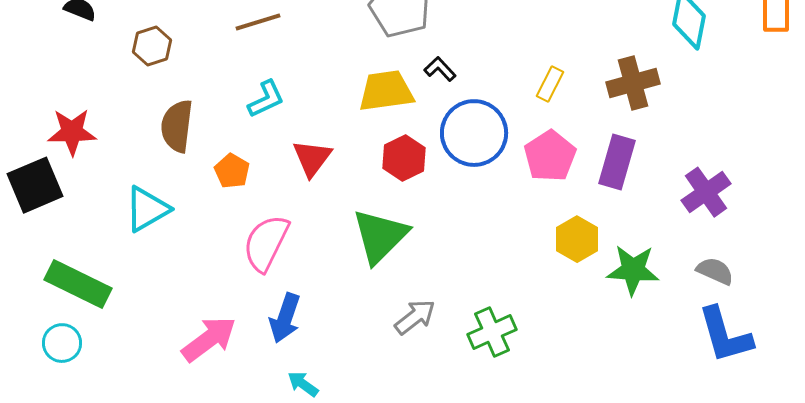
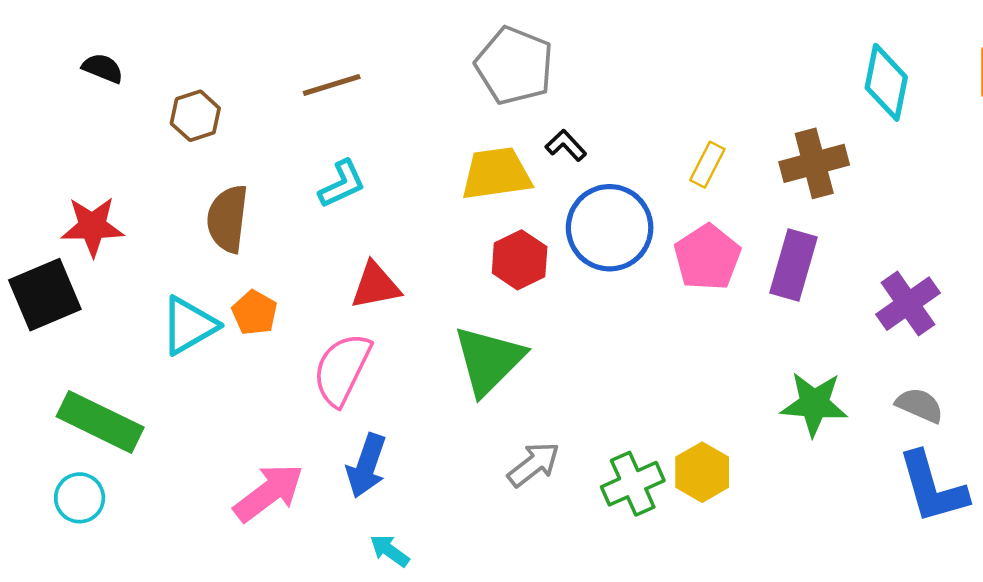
red triangle: (312, 158) -> (375, 286), moved, turned 42
orange pentagon: (232, 171) -> (255, 313), moved
yellow hexagon: (577, 239) -> (702, 472), moved

